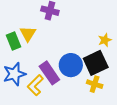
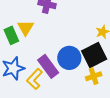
yellow cross: (95, 84) -> (94, 76), turned -35

